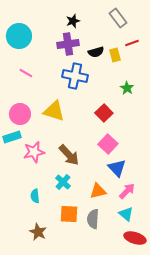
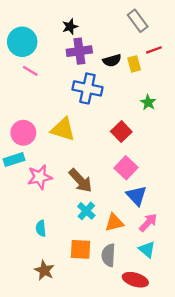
black star: (73, 21) -> (70, 27), moved
pink line: (26, 73) -> (30, 71), moved
cyan cross: (63, 182) -> (86, 211), moved
red ellipse: (135, 238) -> (135, 280), moved

